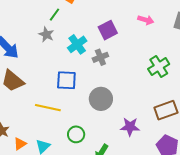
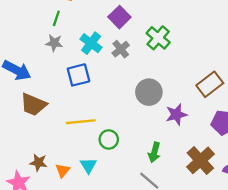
green cross: (159, 66) -> (158, 38), moved
blue square: (66, 80) -> (78, 75), moved
gray circle: (101, 99) -> (149, 92), moved
green circle: (76, 134) -> (109, 139), moved

